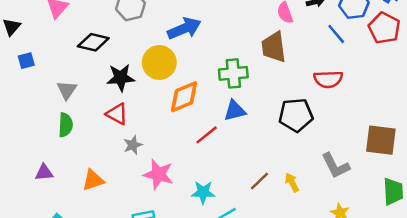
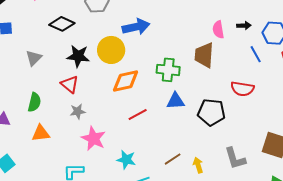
blue triangle: (235, 111) -> (176, 101), moved
green semicircle: (66, 125) -> (34, 102), moved

